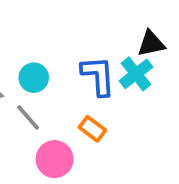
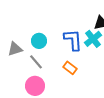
pink circle: (55, 159) -> (35, 86), moved

